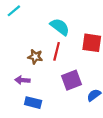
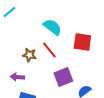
red line: (57, 51) -> (49, 50), turned -54

